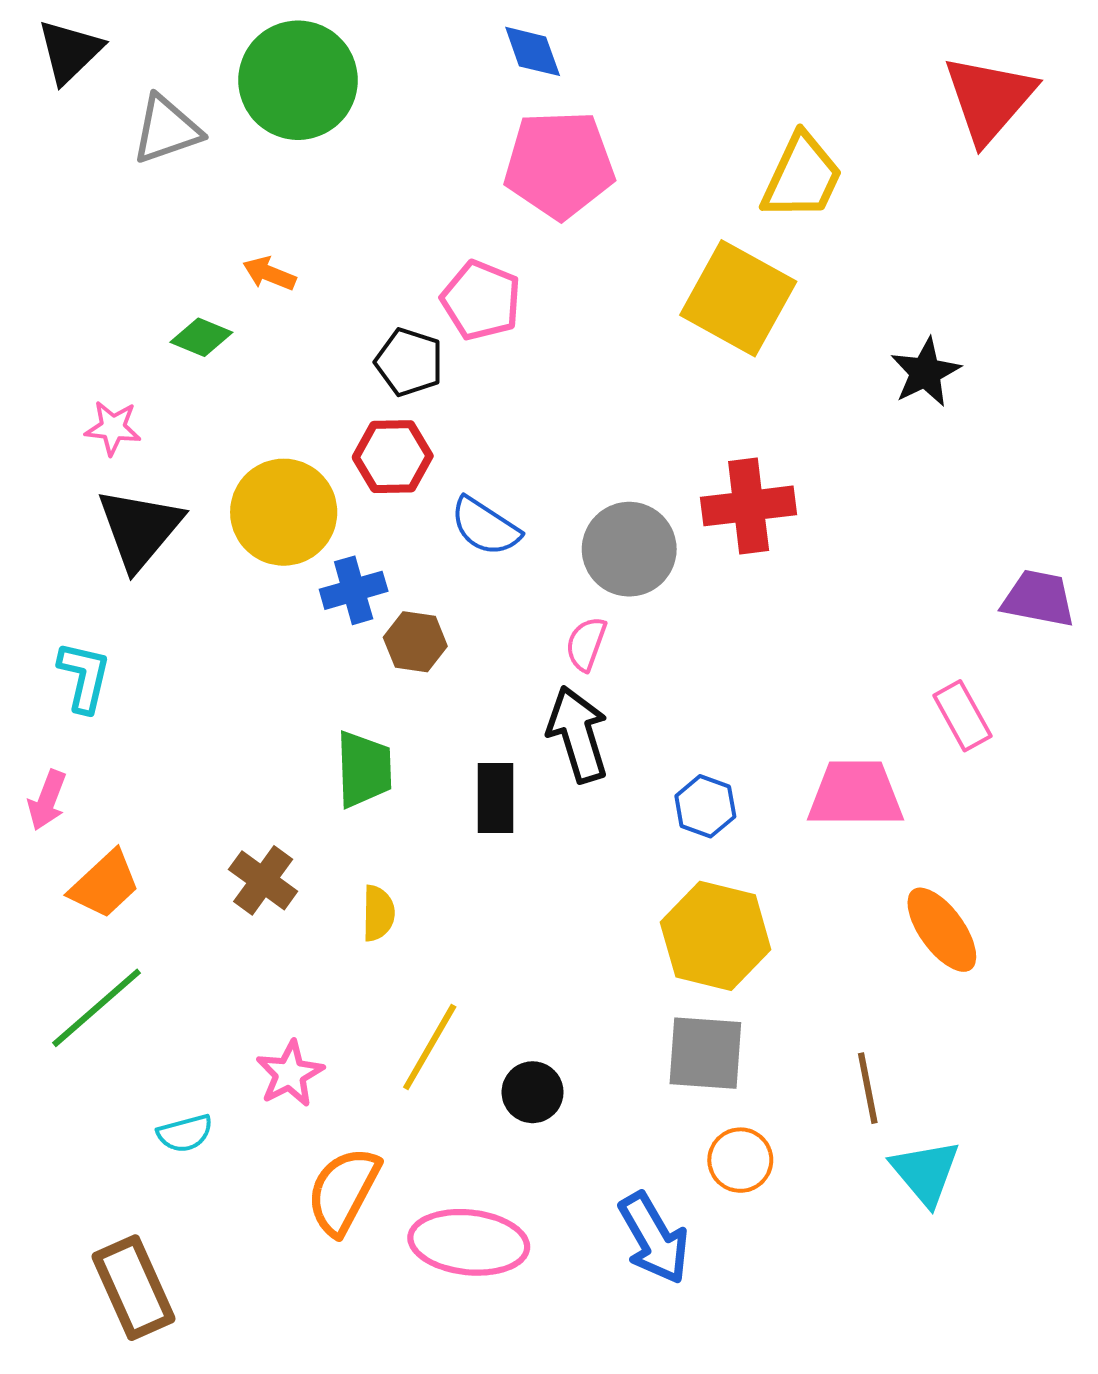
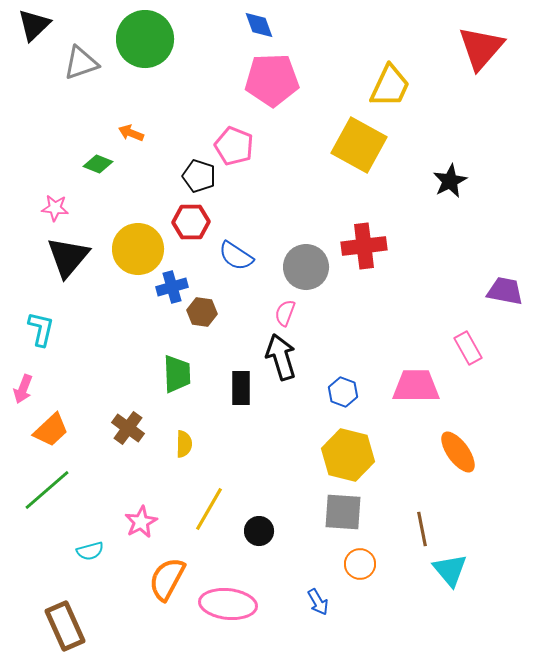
blue arrow: (654, 1238) -> (318, 602), size x0.6

